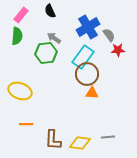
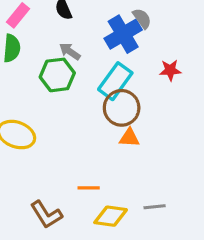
gray semicircle: (109, 35) -> (142, 18), moved
orange line: (26, 124) -> (89, 188), moved
brown L-shape: (53, 140) -> (46, 215), moved, turned -35

